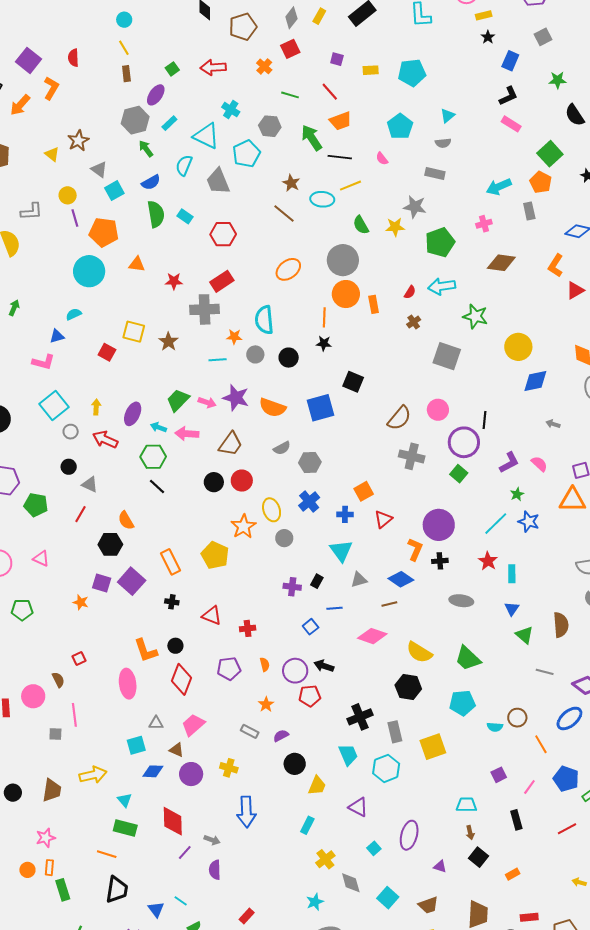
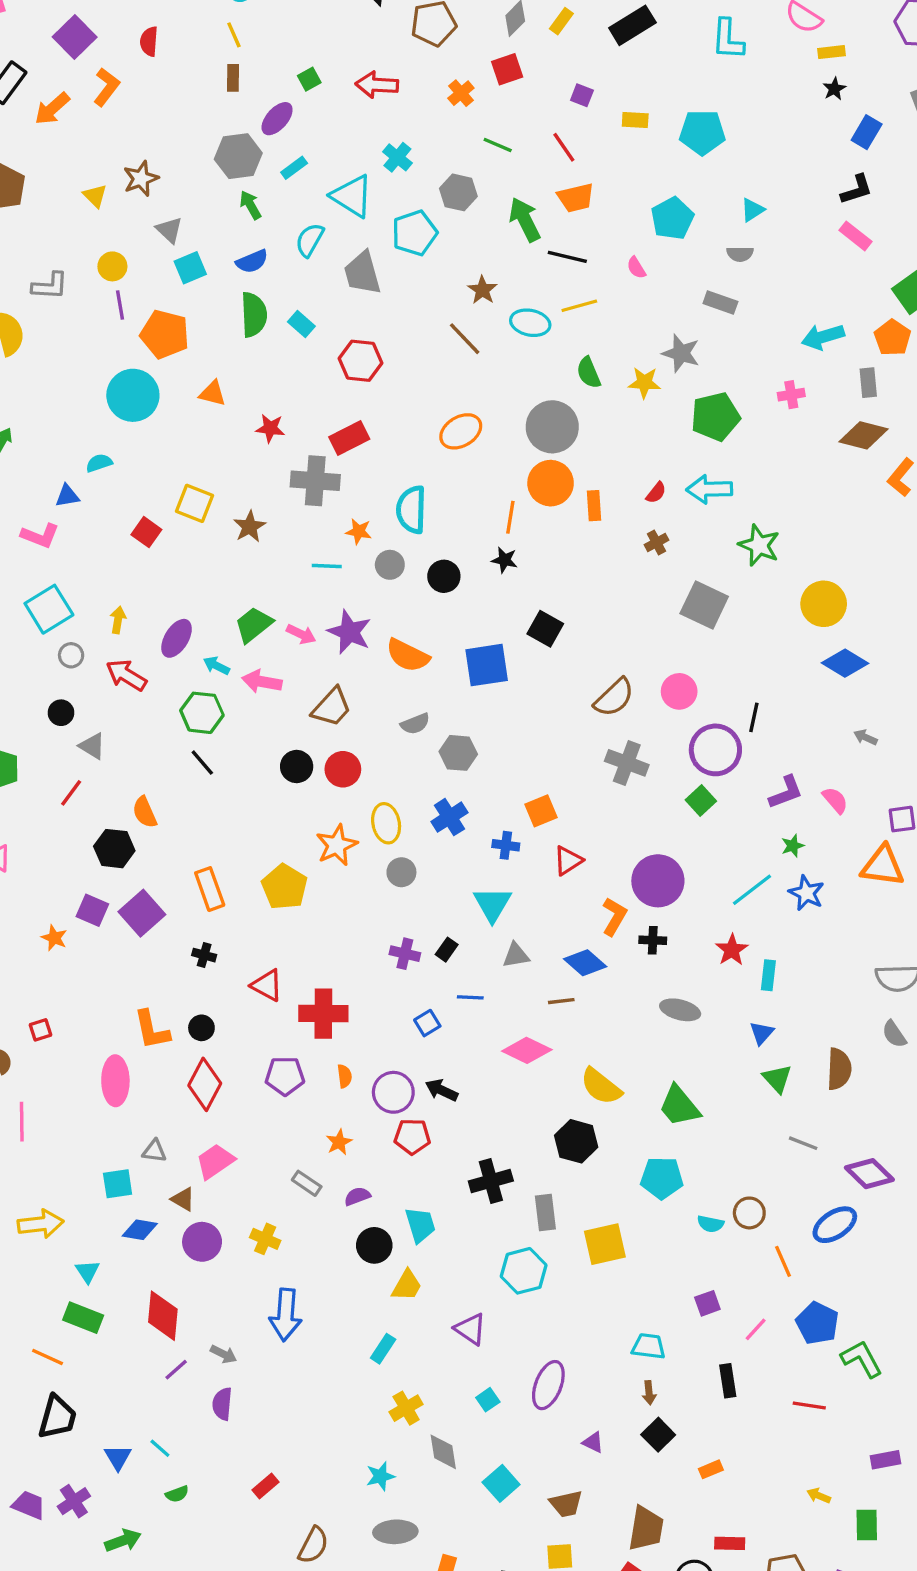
brown diamond: (501, 263) -> (863, 435), moved
blue diamond: (535, 381) -> (845, 663), turned 36
red cross: (248, 628) -> (323, 1014), size x1.8
cyan trapezoid: (348, 755) -> (420, 1225), moved
red line: (567, 829) -> (809, 1406), turned 30

